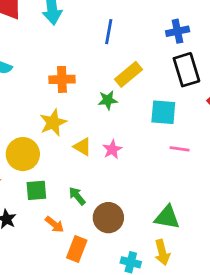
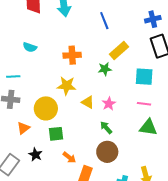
blue line: (109, 32) -> (104, 21), turned -30
yellow star: (53, 123) -> (67, 86), turned 30
pink line: (180, 149) -> (144, 104), moved
green arrow: (77, 196) -> (106, 128), moved
green triangle: (167, 217) -> (148, 127), moved

